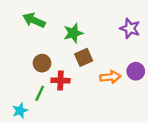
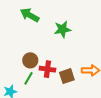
brown square: (84, 57) -> (67, 76), moved
brown circle: (42, 63) -> (30, 60), moved

